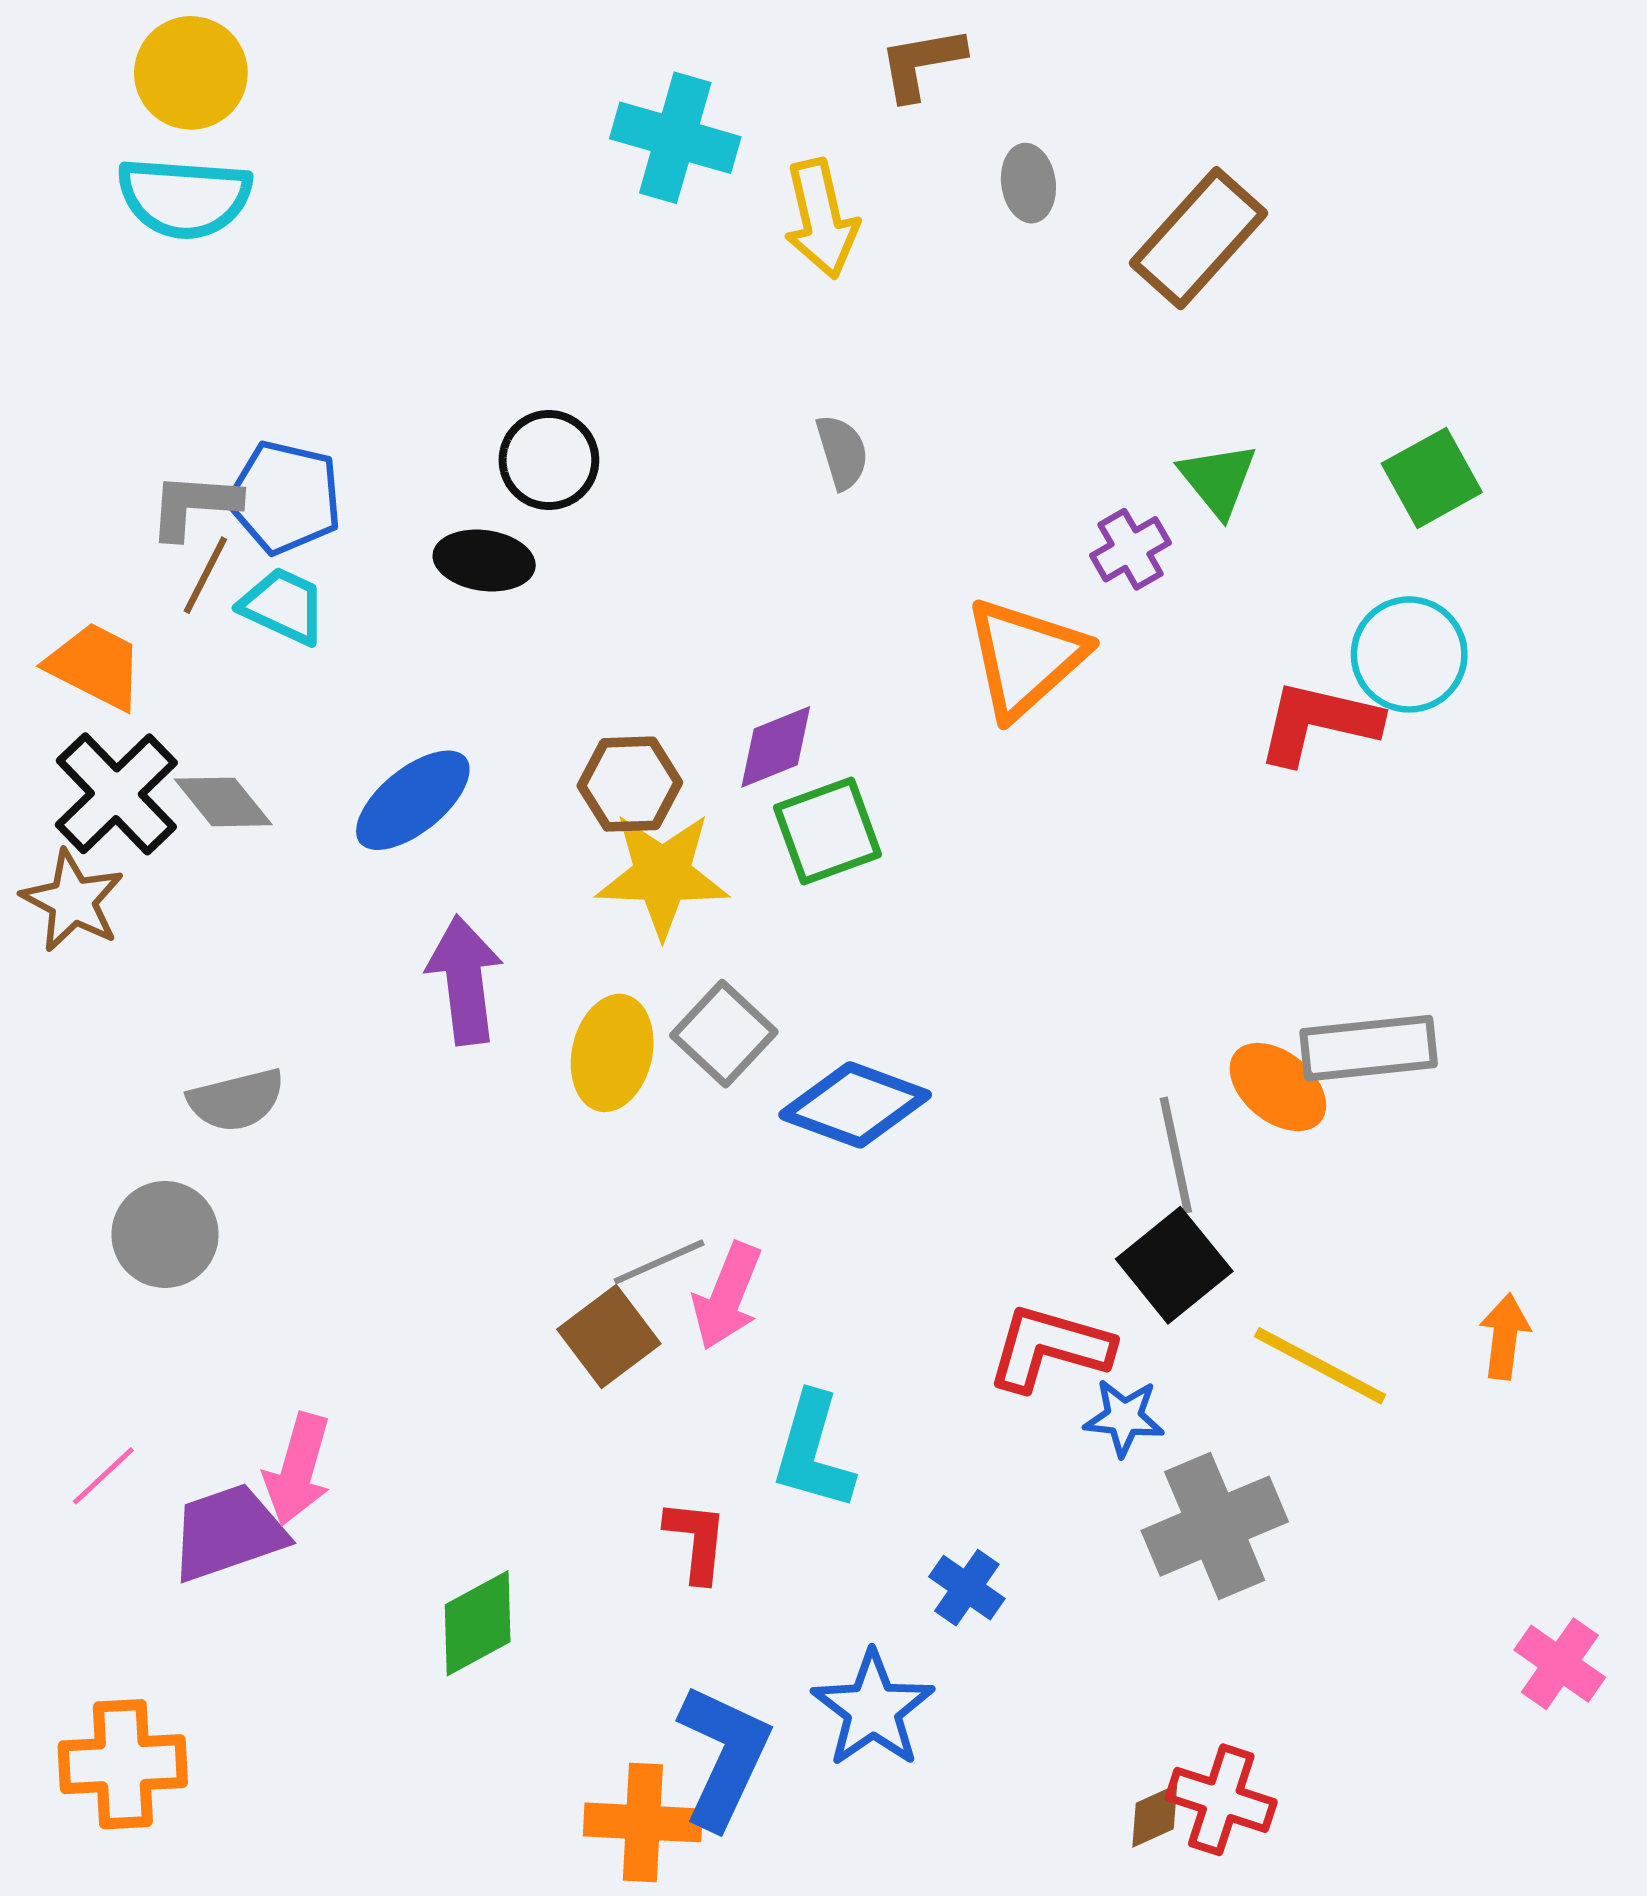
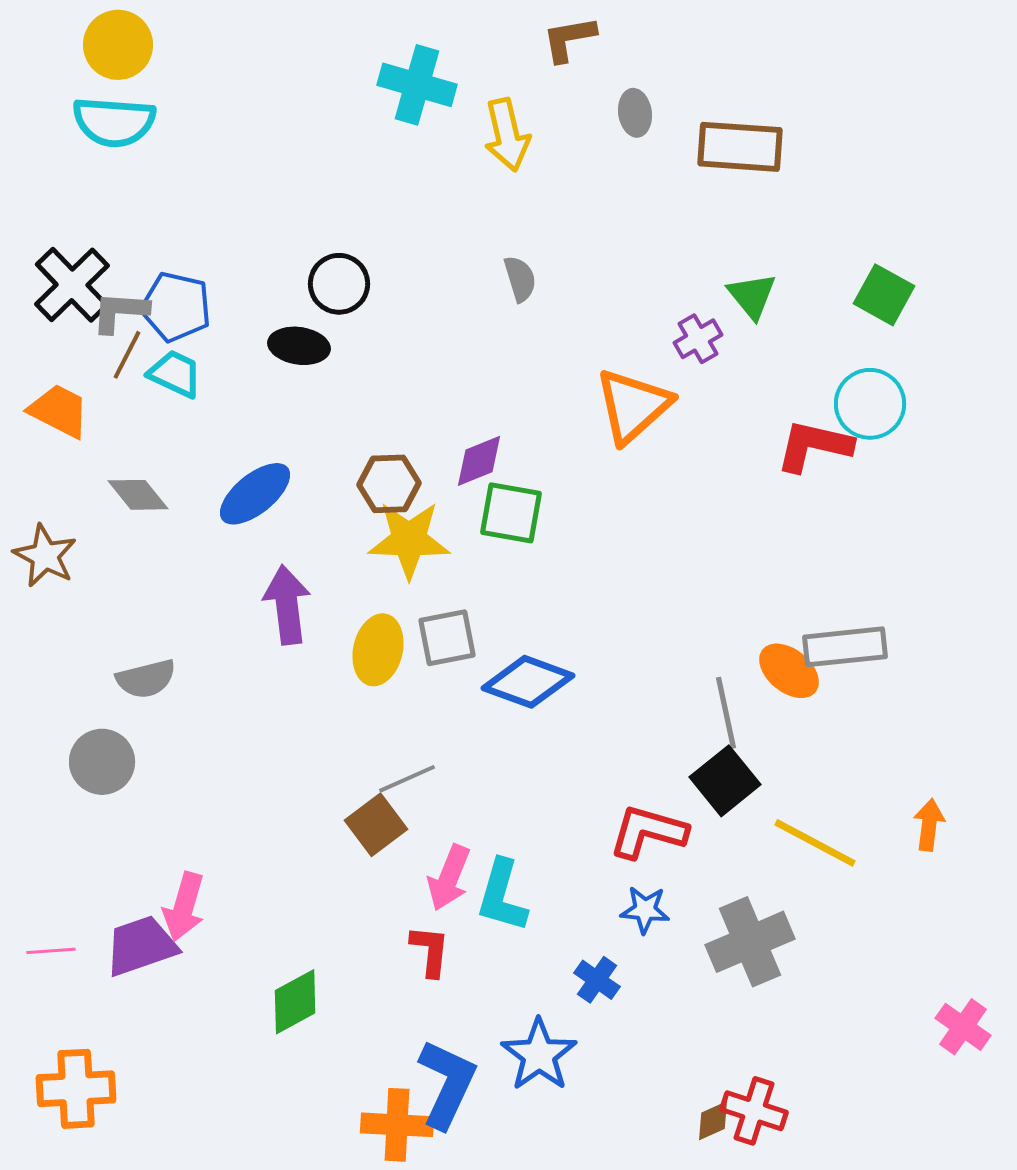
brown rectangle: (1199, 238) -> (740, 147), turned 52
green square: (1432, 478) -> (884, 295), turned -32
black cross: (116, 794) -> (72, 285), moved
green square: (828, 831) -> (511, 513), turned 30
gray square: (724, 1034) -> (447, 638), turned 36
pink arrow: (727, 1296) -> (449, 878), moved
blue star: (1124, 1417) -> (645, 910), moved
pink line: (103, 1476) -> (51, 951), moved, turned 39

